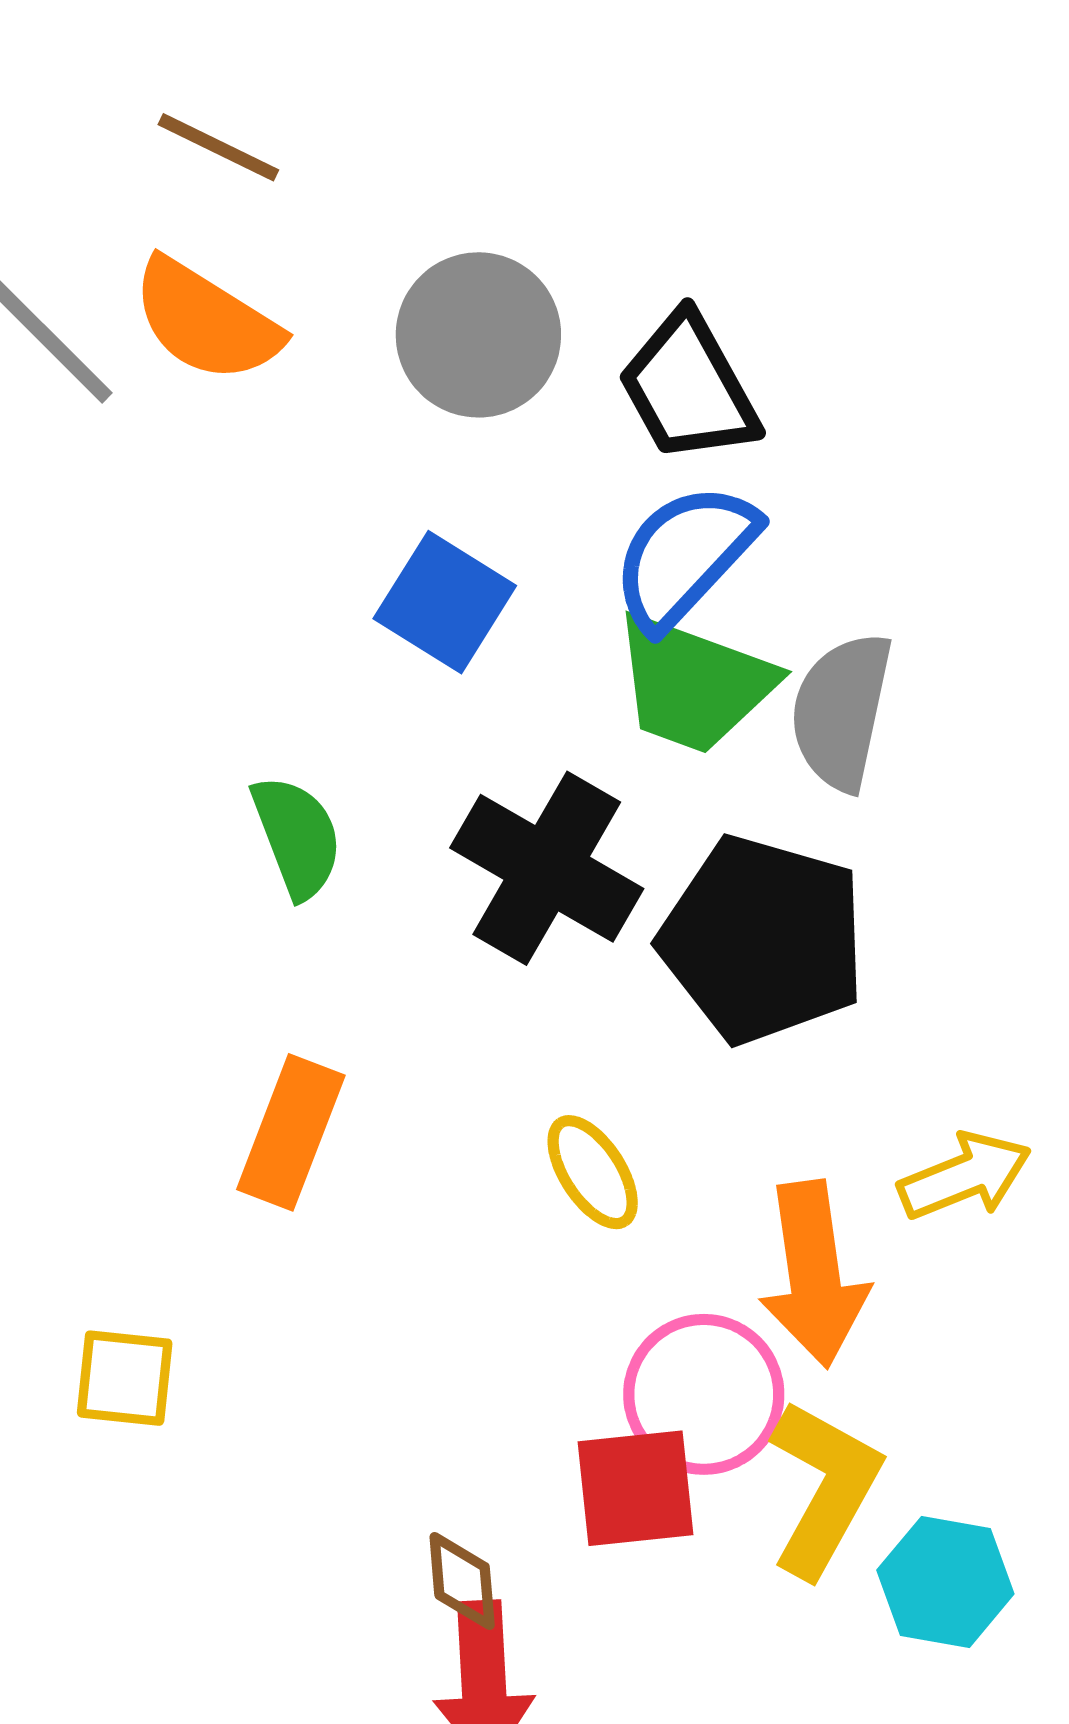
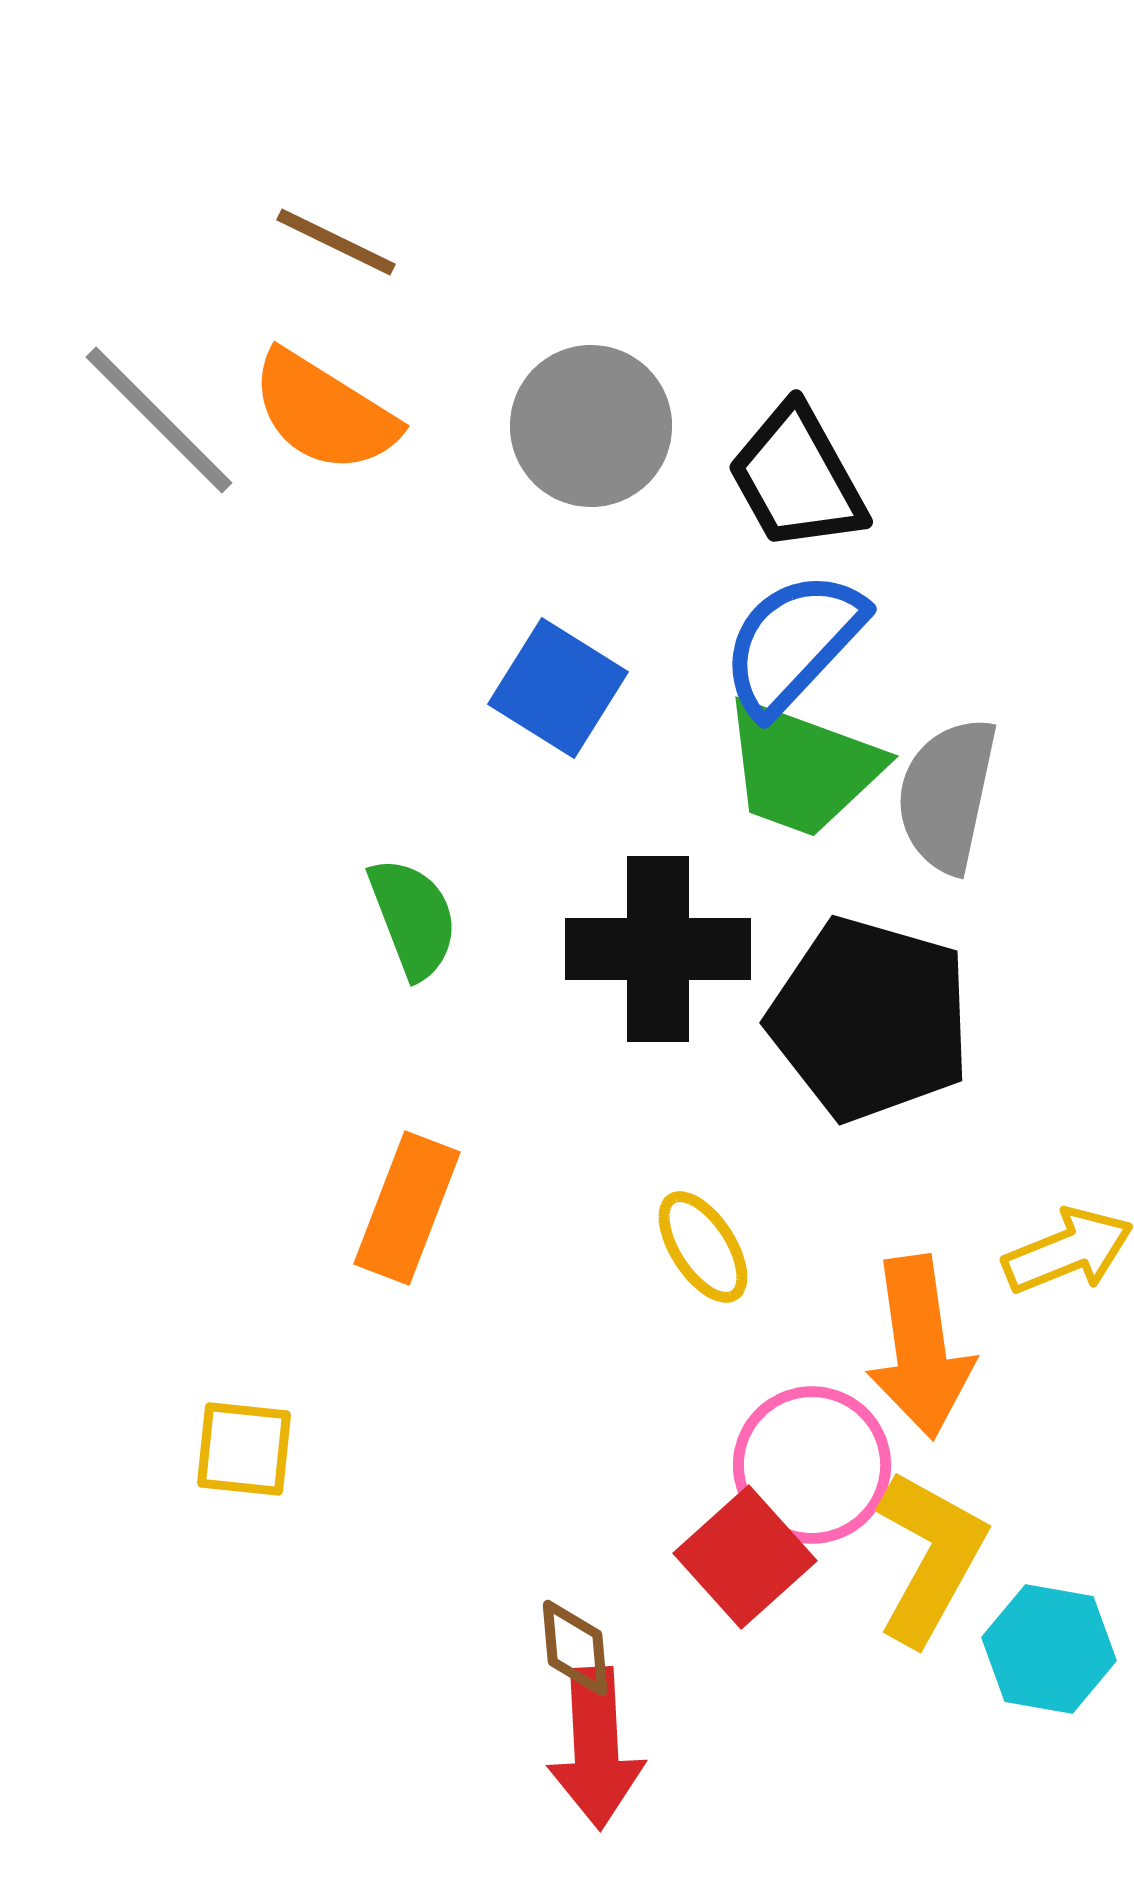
black cross: (547, 868) -> (658, 949), turned -30
red square: (635, 1488) -> (745, 1557), turned -36

